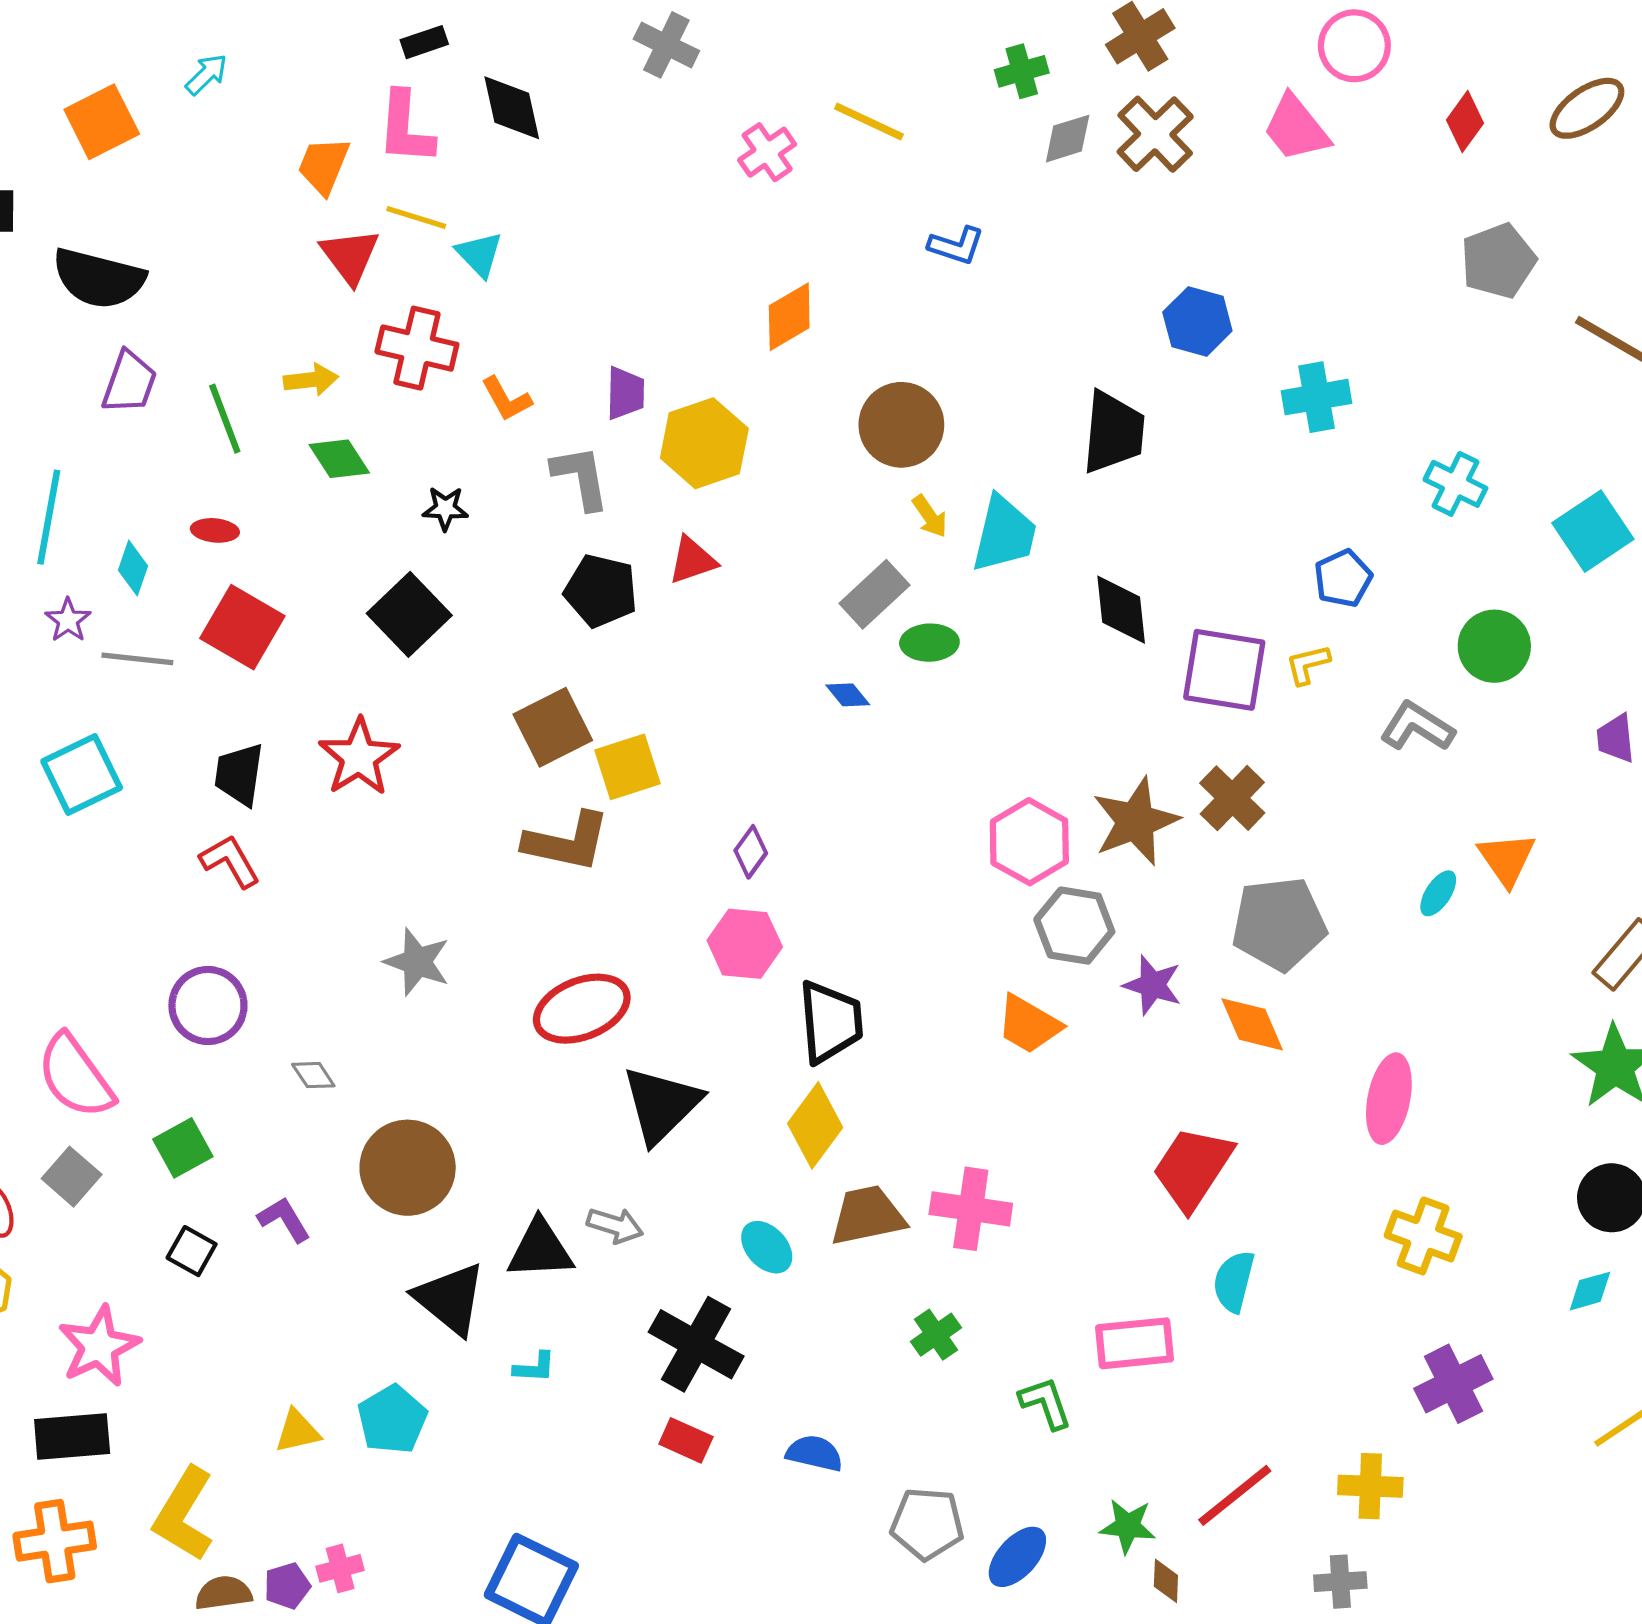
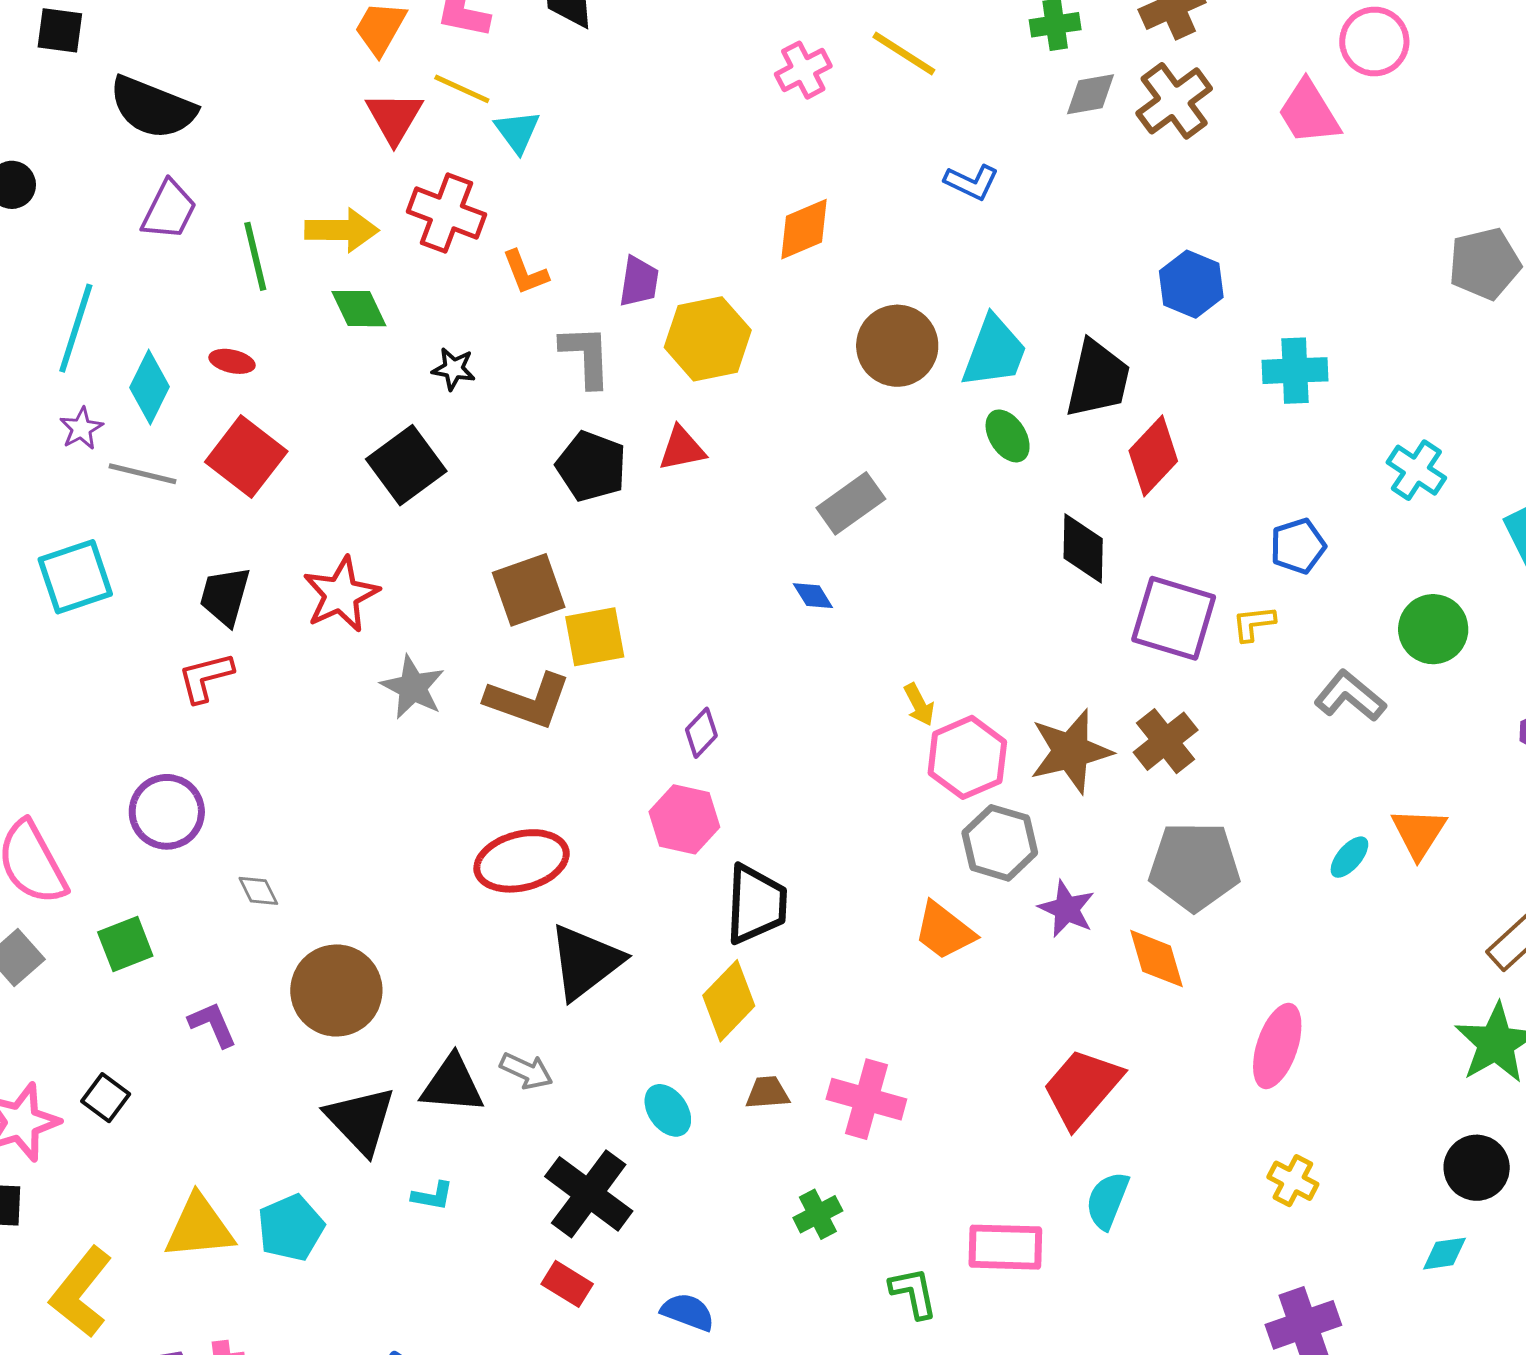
red diamond: (1465, 122) -> (1153, 456), moved, size x1.4
yellow arrow: (311, 380) -> (342, 230), size x1.4
yellow arrow: (930, 516) -> (919, 705), moved
cyan trapezoid: (1004, 534) -> (994, 352), moved
cyan diamond: (133, 568) -> (150, 387), size x1.4
green ellipse: (929, 643) -> (1008, 436), moved, turned 52
red L-shape: (230, 861) -> (206, 677), turned -82
gray star: (417, 962) -> (413, 687), moved
brown trapezoid: (868, 1216) -> (767, 1093), size x0.6
yellow cross: (1423, 1236) -> (1293, 1181), size x0.7
black square: (192, 1251) -> (106, 1098), moved
yellow triangle: (297, 1431) -> (199, 1227), size x1.6

